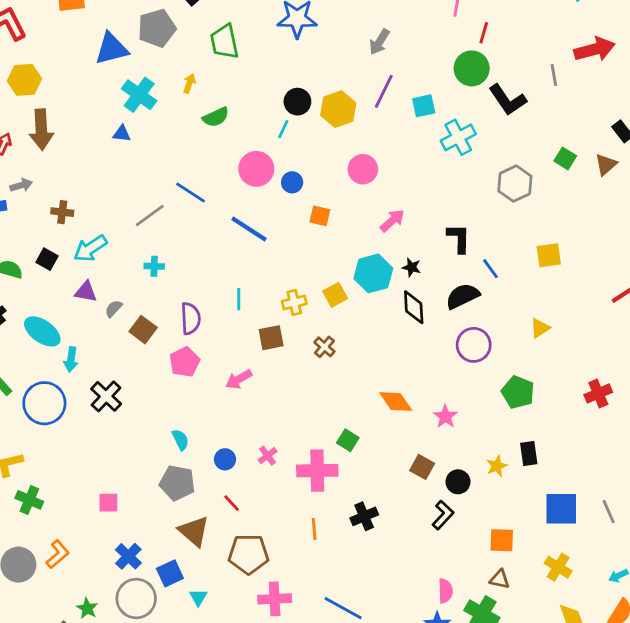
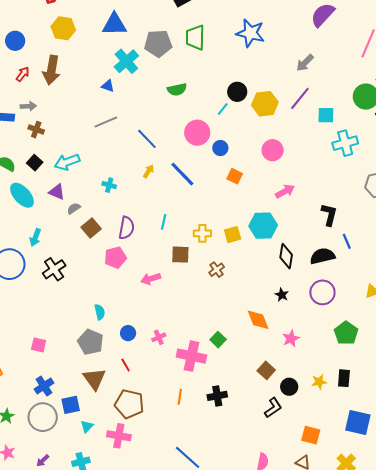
gray pentagon: (157, 28) -> (158, 43), moved
yellow hexagon: (24, 80) -> (63, 28), moved
yellow arrow: (189, 83) -> (148, 171), moved
brown cross: (62, 212) -> (36, 130), moved
gray line: (150, 216) -> (106, 122), moved
black star: (412, 267) -> (282, 295), moved
cyan ellipse: (42, 331) -> (22, 195), moved
pink cross: (275, 599) -> (119, 436), moved

